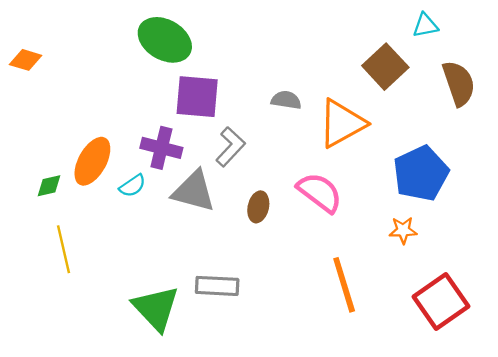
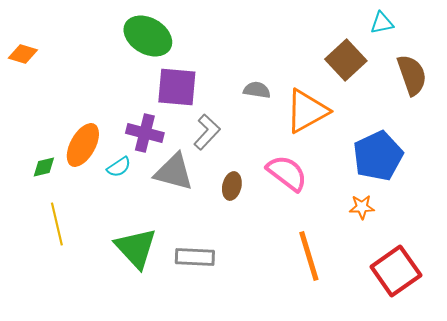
green triangle: (156, 308) -> (136, 248), moved

